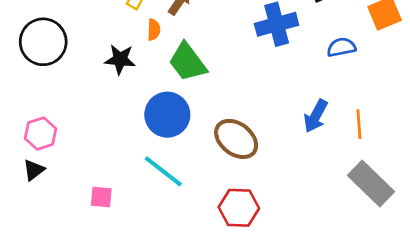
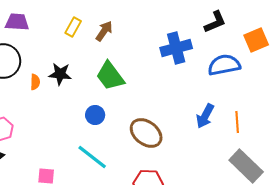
orange semicircle: (154, 30) -> (35, 82), moved
blue semicircle: (341, 47) -> (224, 65), size x1.5
blue circle: (167, 115) -> (95, 115), size x0.6

